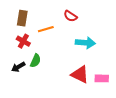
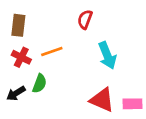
red semicircle: (70, 16) -> (85, 19), turned 80
orange line: (46, 29) -> (52, 52), moved
cyan arrow: (85, 43) -> (107, 55), turned 66

